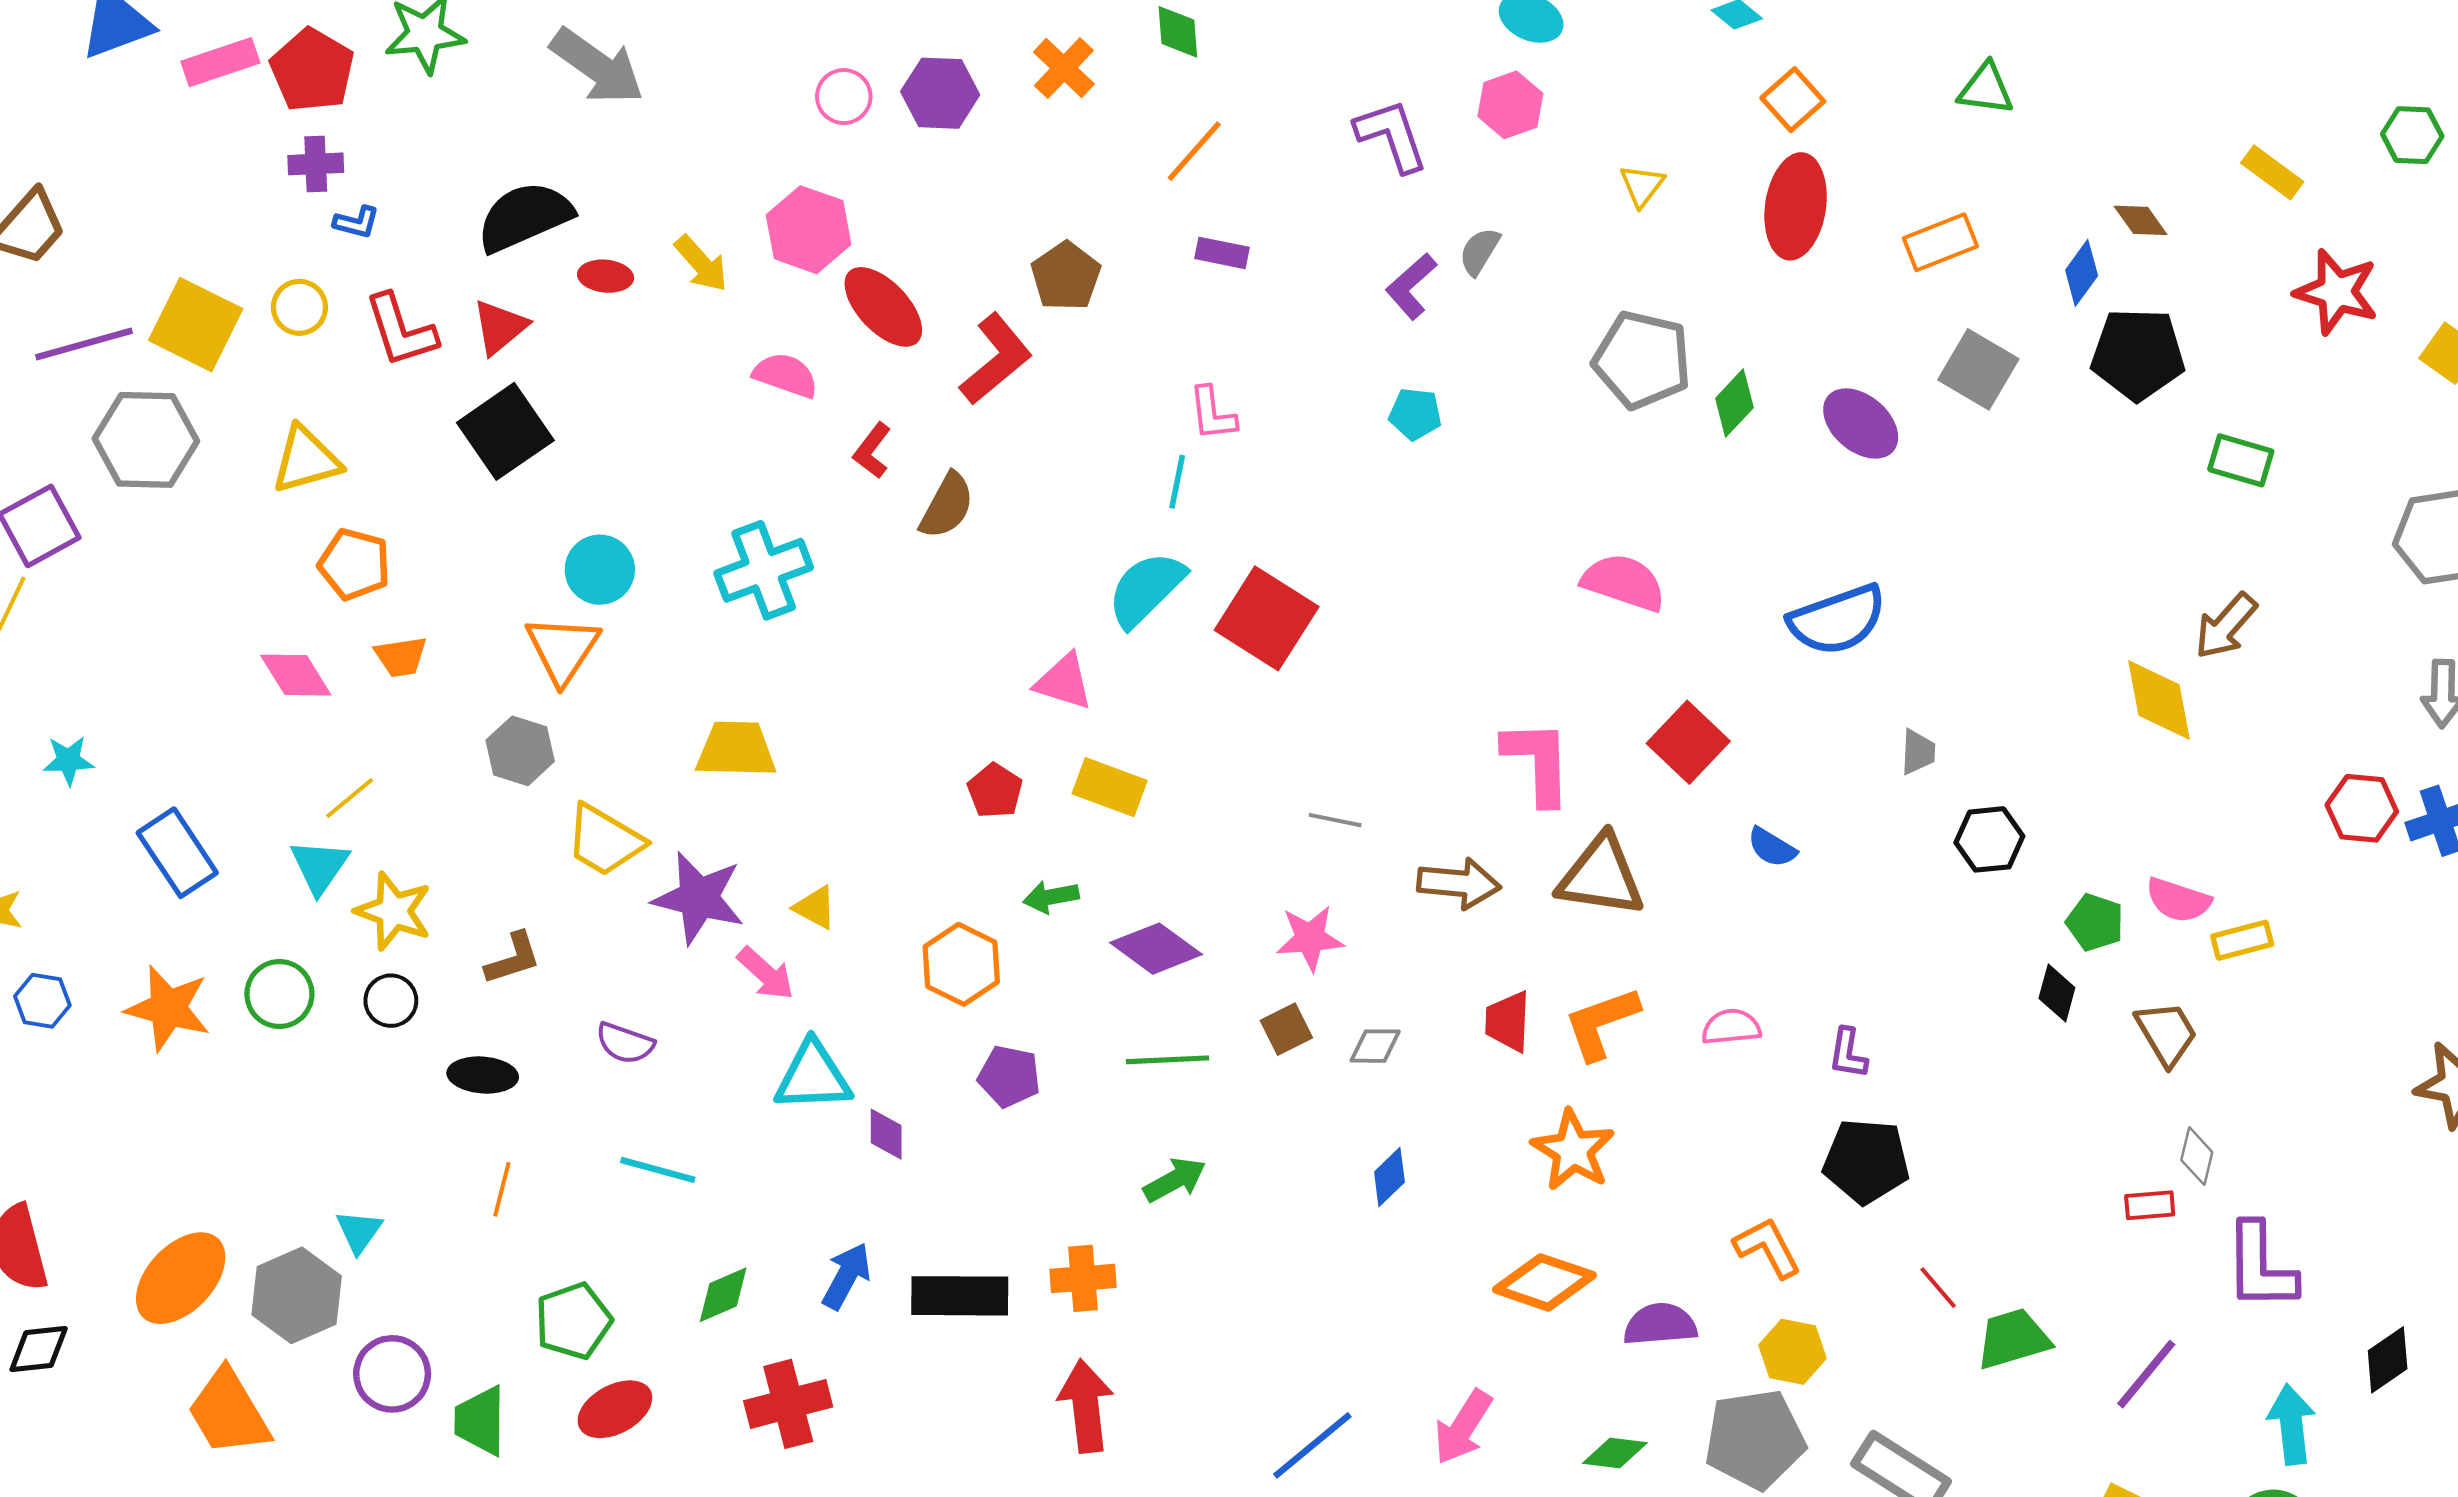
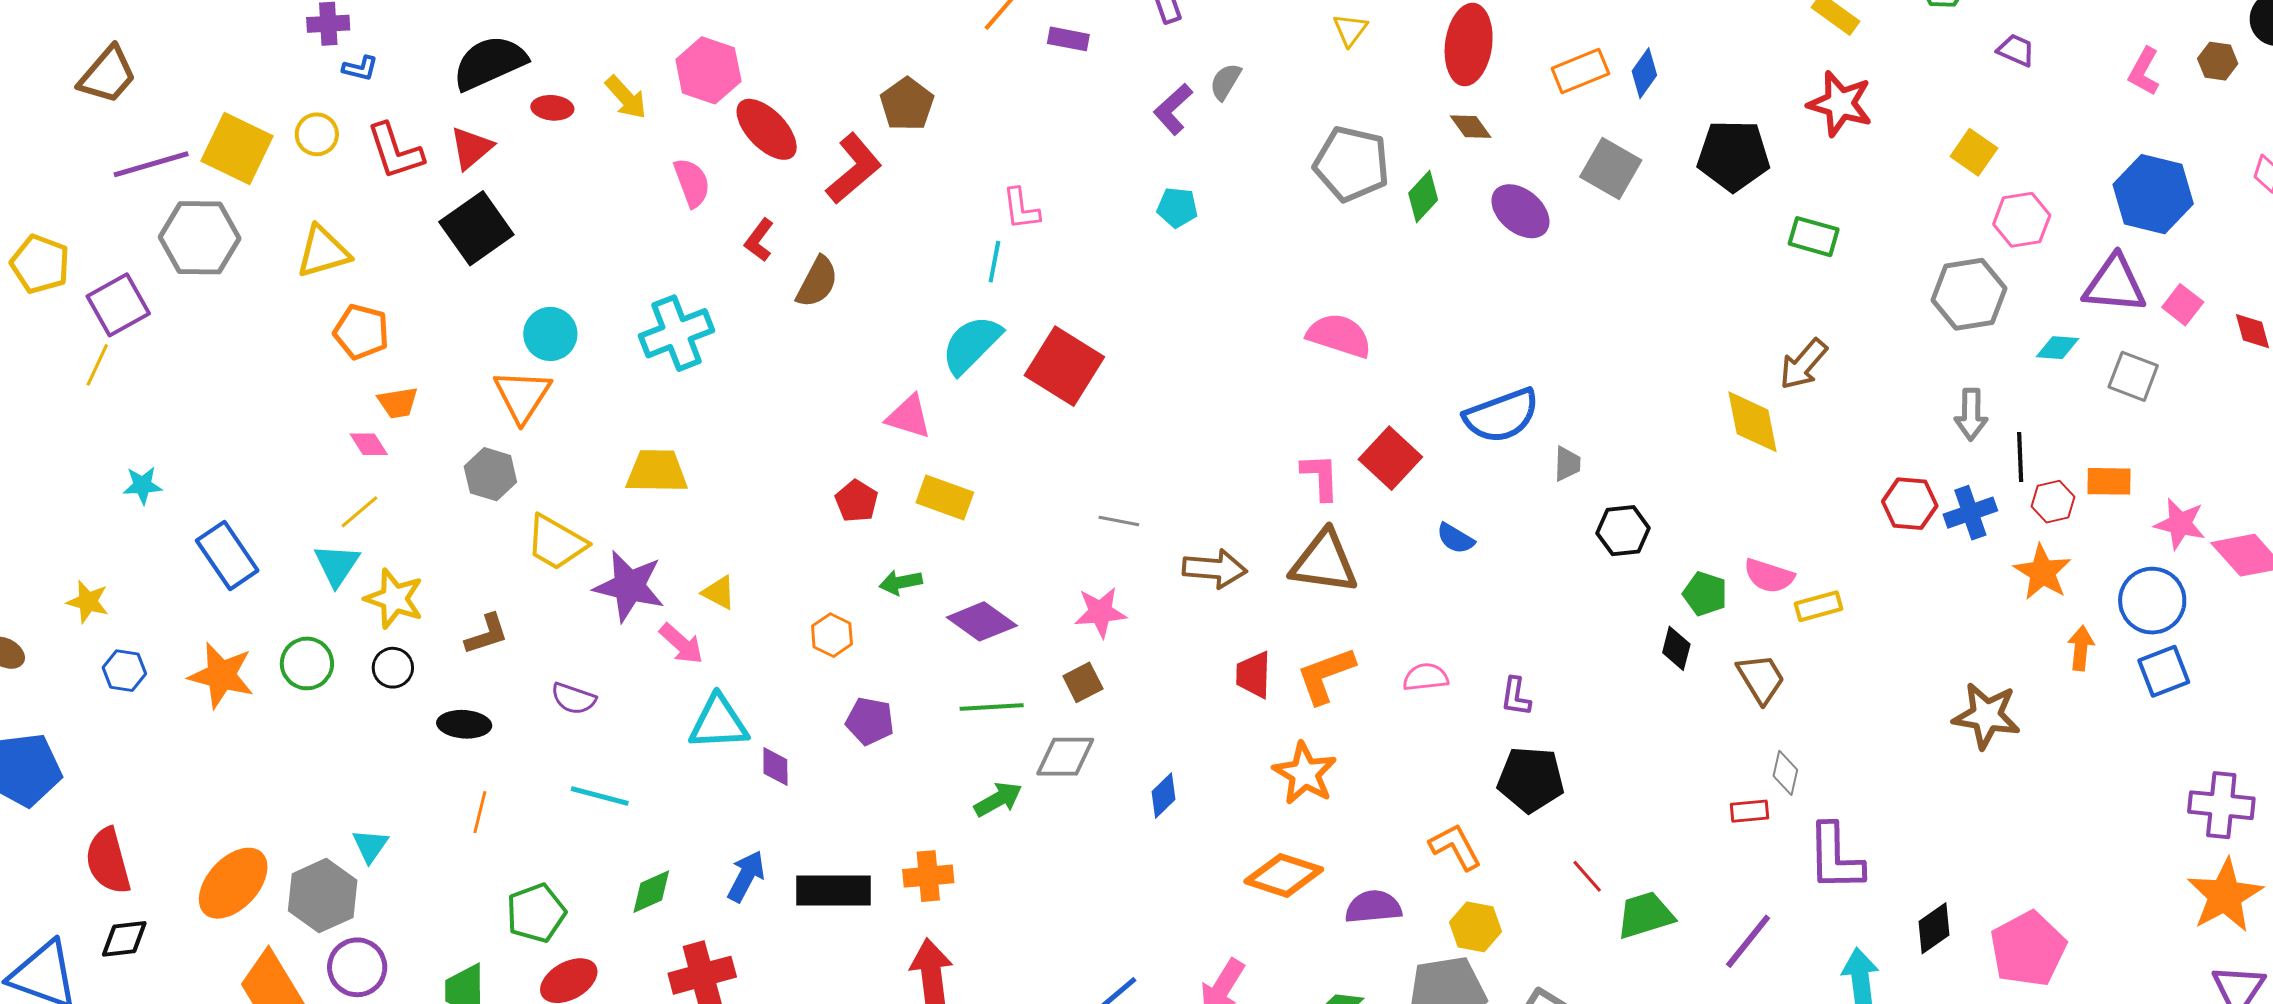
brown diamond: (2141, 220) -> (1471, 127), moved
purple rectangle: (1222, 253) -> (1068, 39), moved
blue diamond: (2082, 273) -> (1644, 73), moved
red star: (2337, 292) -> (1840, 104), moved
pink semicircle: (786, 375) -> (692, 183), turned 51
blue semicircle: (1837, 620) -> (1501, 416), moved
pink diamond: (296, 675) -> (369, 444), moved, size x0.7
pink L-shape: (1538, 762) -> (1320, 477), moved, size x0.7
orange hexagon: (961, 964) -> (832, 635), size x0.7
gray diamond: (1375, 1046) -> (1065, 757), moved, size x1.5
purple circle: (392, 1374) -> (357, 967), moved

